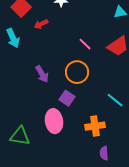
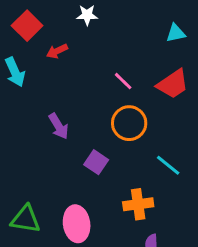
orange circle: (77, 72) -> (129, 123), moved
pink ellipse: (54, 121) -> (77, 224), moved

